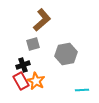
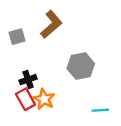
gray square: (33, 44) -> (17, 37), moved

